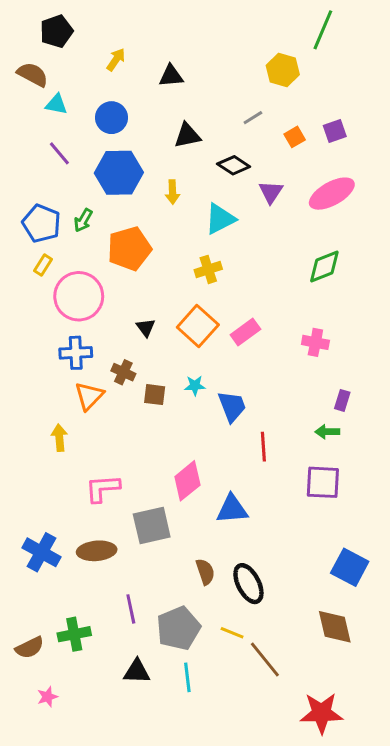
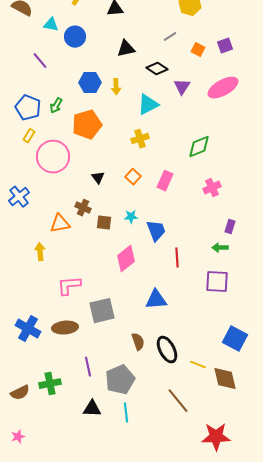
cyan triangle: (56, 104) -> (51, 25), moved
orange square: (295, 137) -> (198, 50), turned -32
blue hexagon: (119, 173) -> (90, 83), moved, size x0.7
green diamond: (324, 266) -> (199, 147), moved
orange square: (198, 326) -> (133, 177), size x0.6
pink rectangle: (245, 332) -> (165, 181), turned -30
pink cross: (315, 342) -> (212, 188), turned -36
blue cross: (76, 353) -> (19, 197), moved, turned -35
orange triangle: (89, 396) -> (60, 224), turned 35
pink diamond: (187, 481) -> (126, 259), moved
yellow line: (232, 633) -> (198, 365), moved
pink star: (47, 697) -> (18, 437), moved

